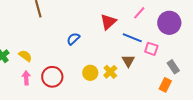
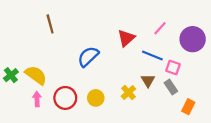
blue semicircle: (73, 39) -> (88, 57), size x1.5
yellow semicircle: (25, 56) -> (36, 75), size x1.5
gray rectangle: (173, 67) -> (171, 87), moved
yellow circle: (90, 73) -> (96, 98), moved

